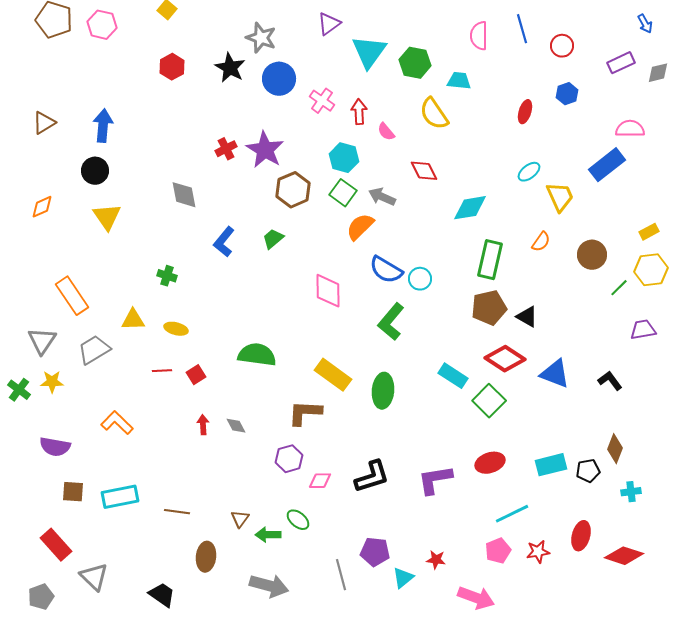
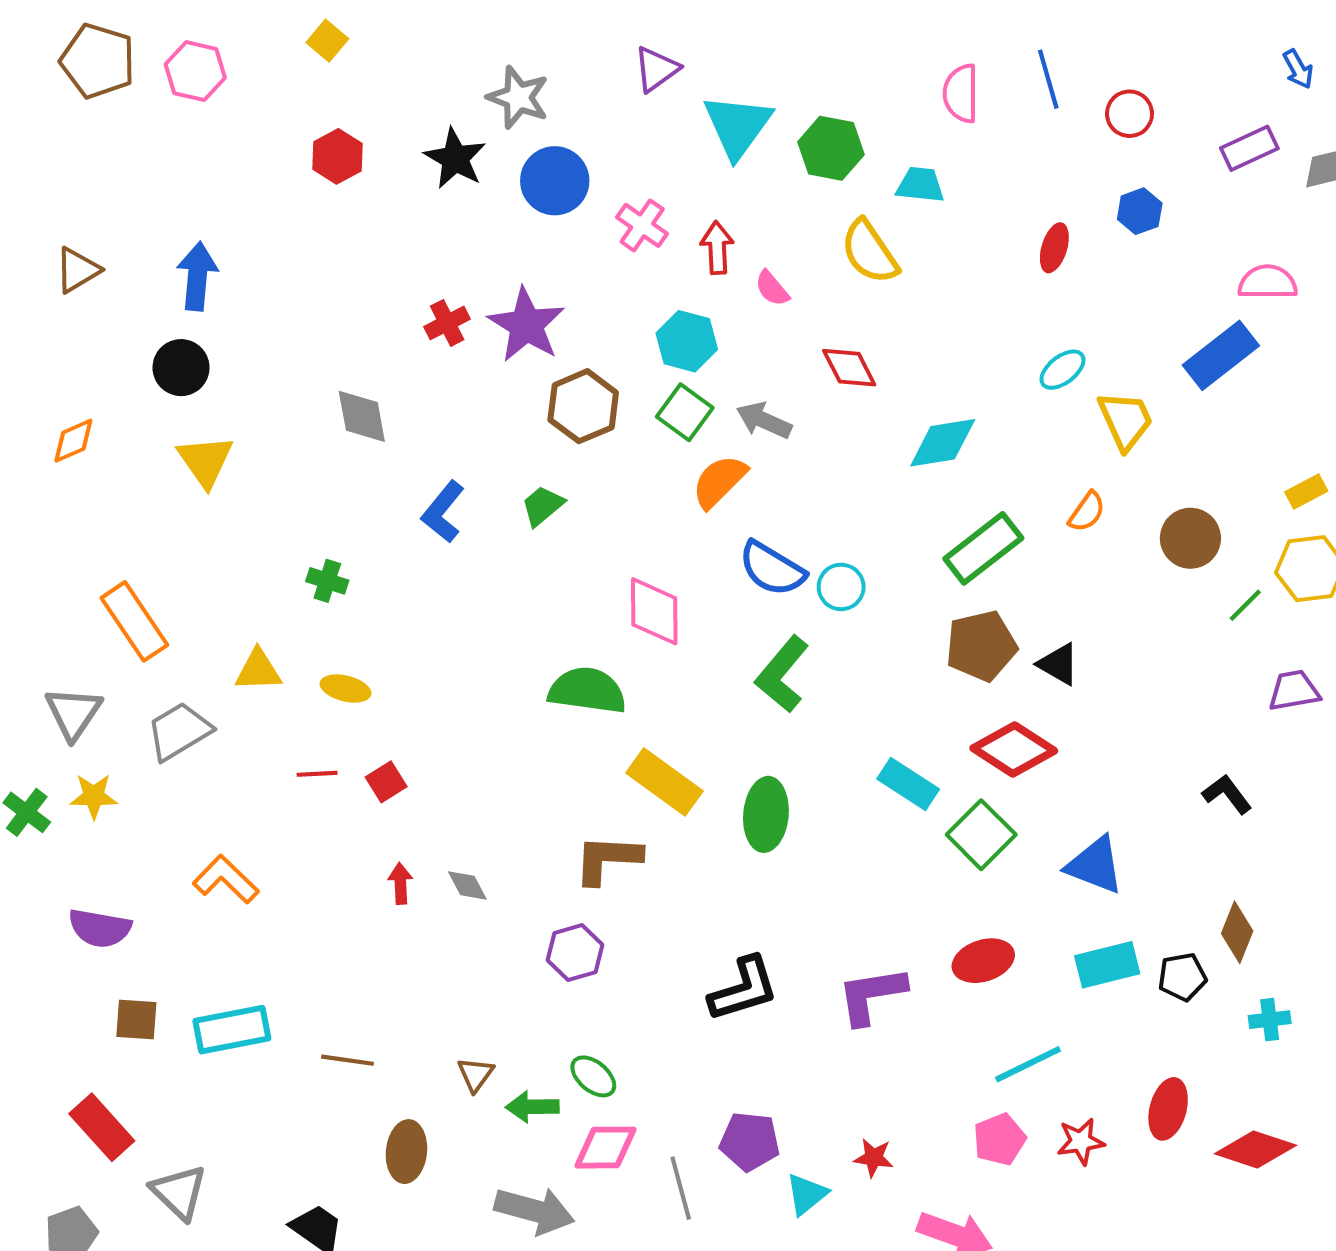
green rectangle: (490, 260) -> (983, 548), turned 39
green semicircle: (257, 355) -> (587, 691), moved
blue triangle: (555, 374) -> (1095, 865), moved
pink diamond: (320, 481) -> (606, 1148), moved, size x1.4

